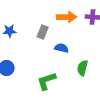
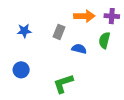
green semicircle: (83, 68) -> (104, 40), moved

